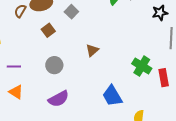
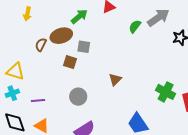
gray square: (71, 12) -> (84, 47), moved, turned -32
brown square: (48, 30) -> (70, 62), turned -32

